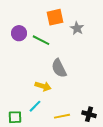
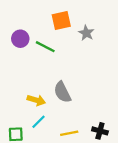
gray semicircle: (59, 68) -> (62, 92), moved
yellow arrow: (43, 86) -> (36, 100), moved

